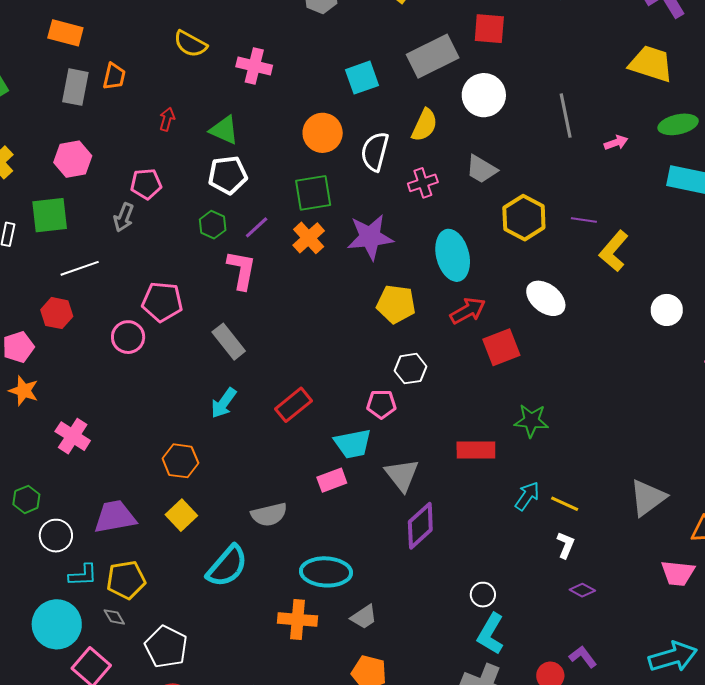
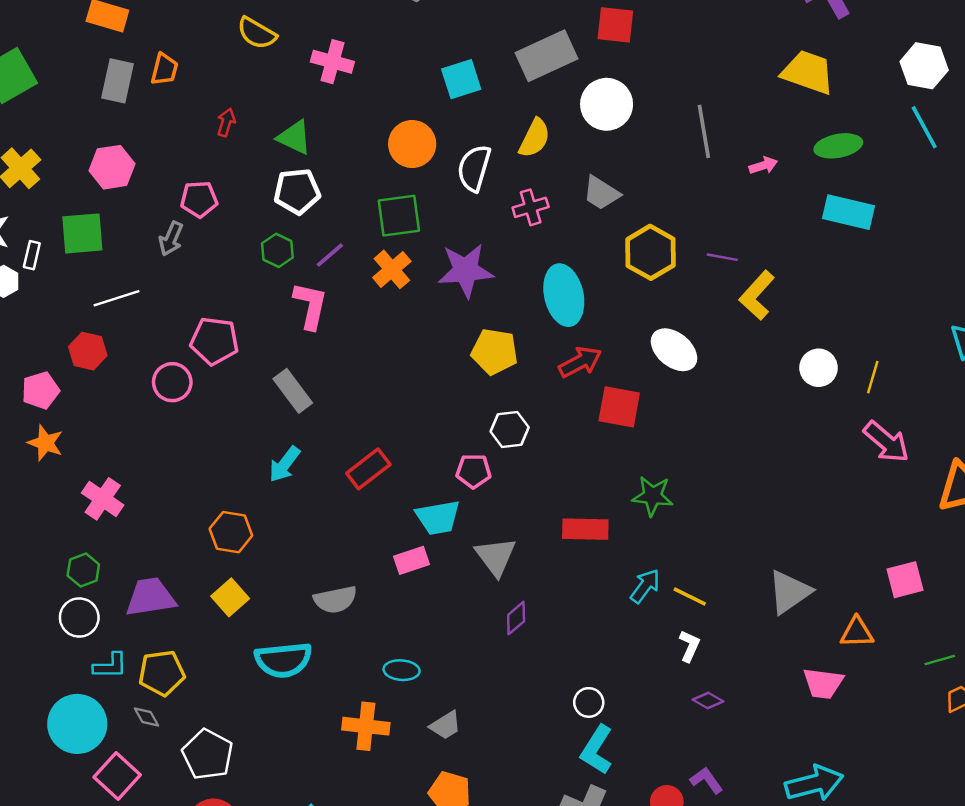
red square: (501, 347) -> (619, 407), turned 30
green hexagon: (26, 499) -> (83, 570), moved
purple diamond: (420, 526) -> (516, 618), size x0.6
cyan semicircle: (227, 566) -> (283, 660), turned 42
cyan ellipse: (326, 572) -> (402, 670), size x0.6

